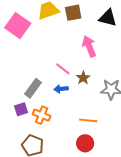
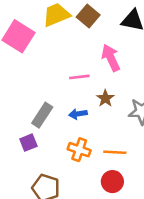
brown square: (73, 13) -> (88, 16), turned -36
pink line: (63, 69) -> (79, 77), moved, turned -42
orange cross: (42, 115) -> (79, 150), moved

